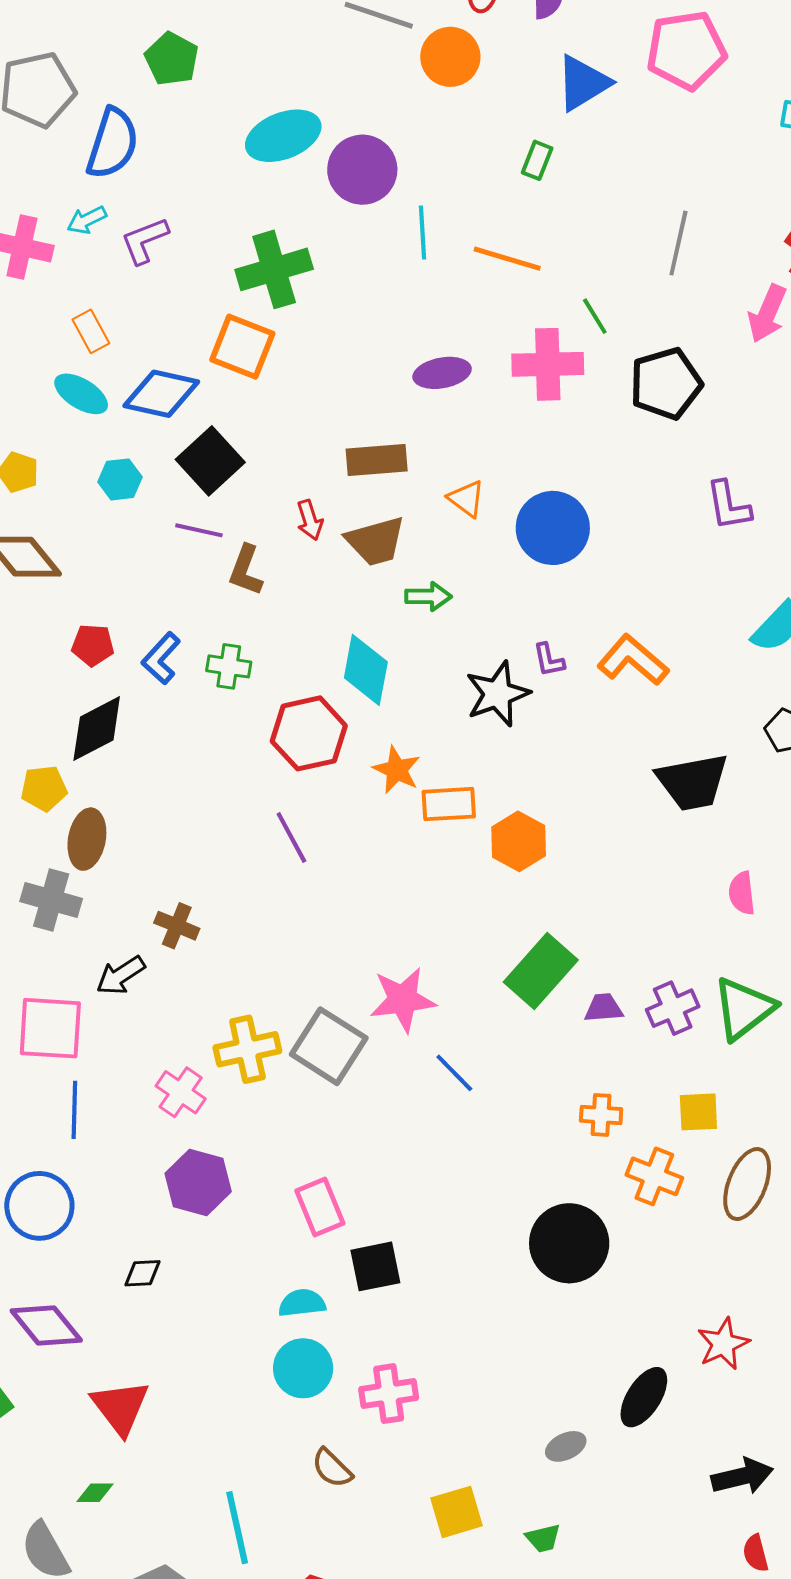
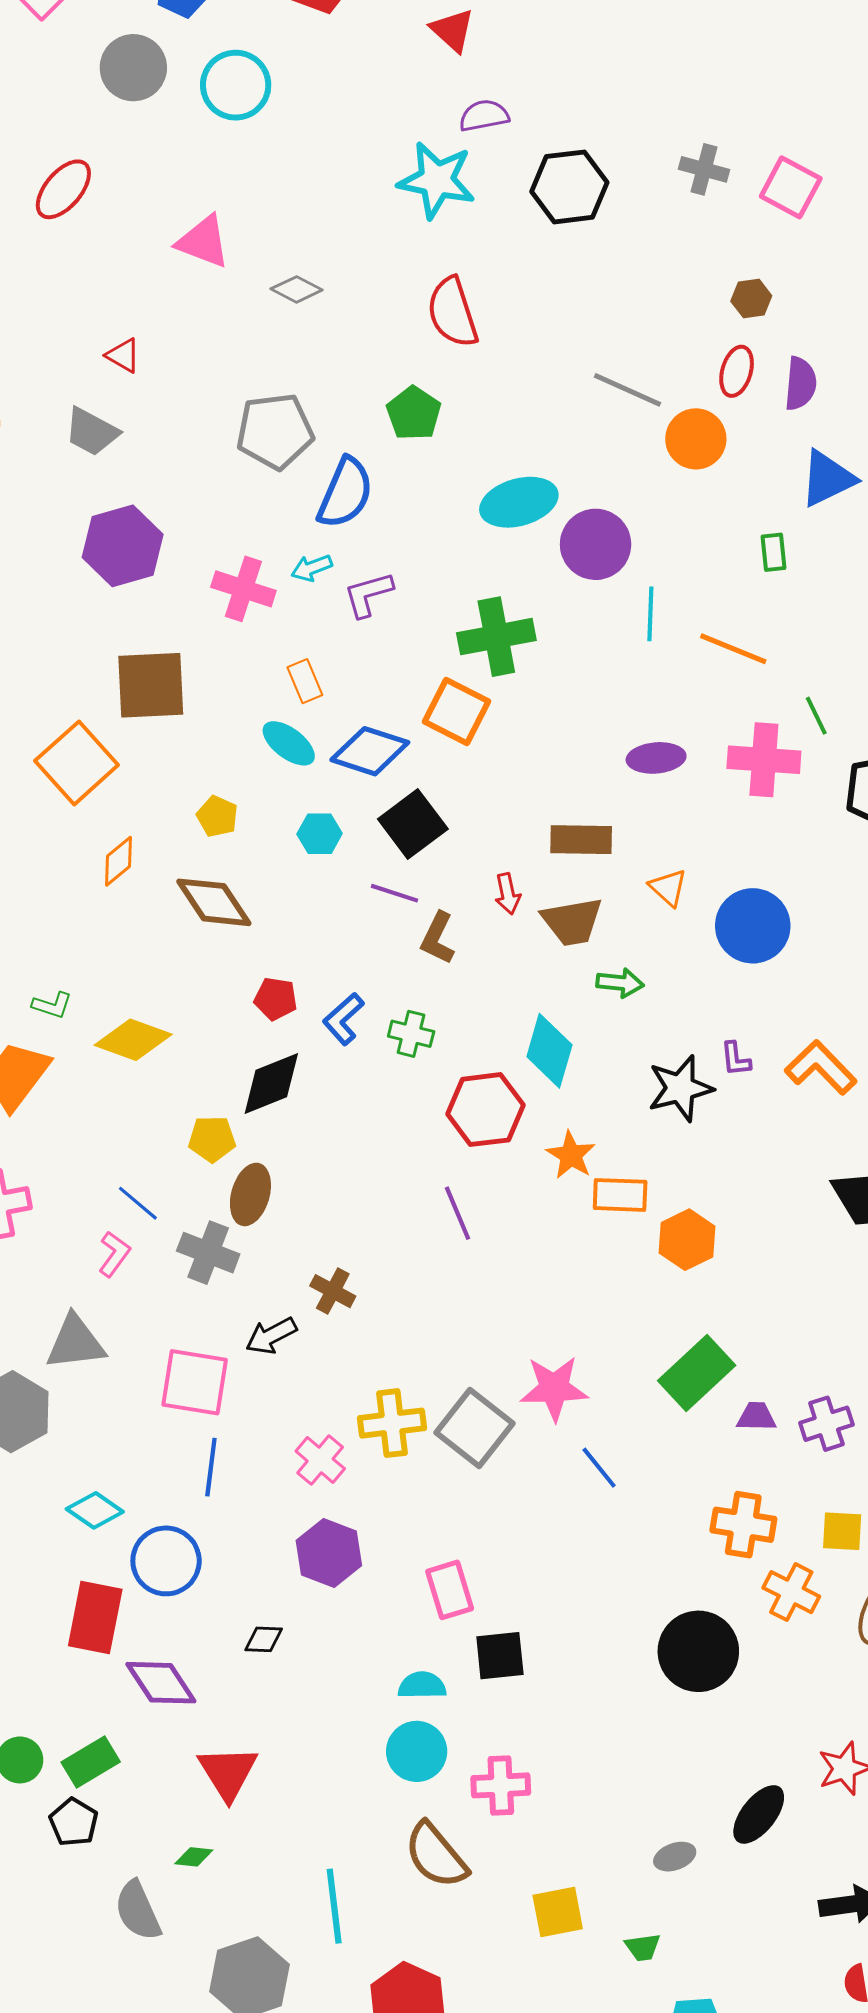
green rectangle: (537, 160) -> (773, 552), turned -33
orange cross: (601, 1115) -> (743, 1525), size x1.5
brown semicircle: (332, 1468) -> (436, 1855), size x1.6

